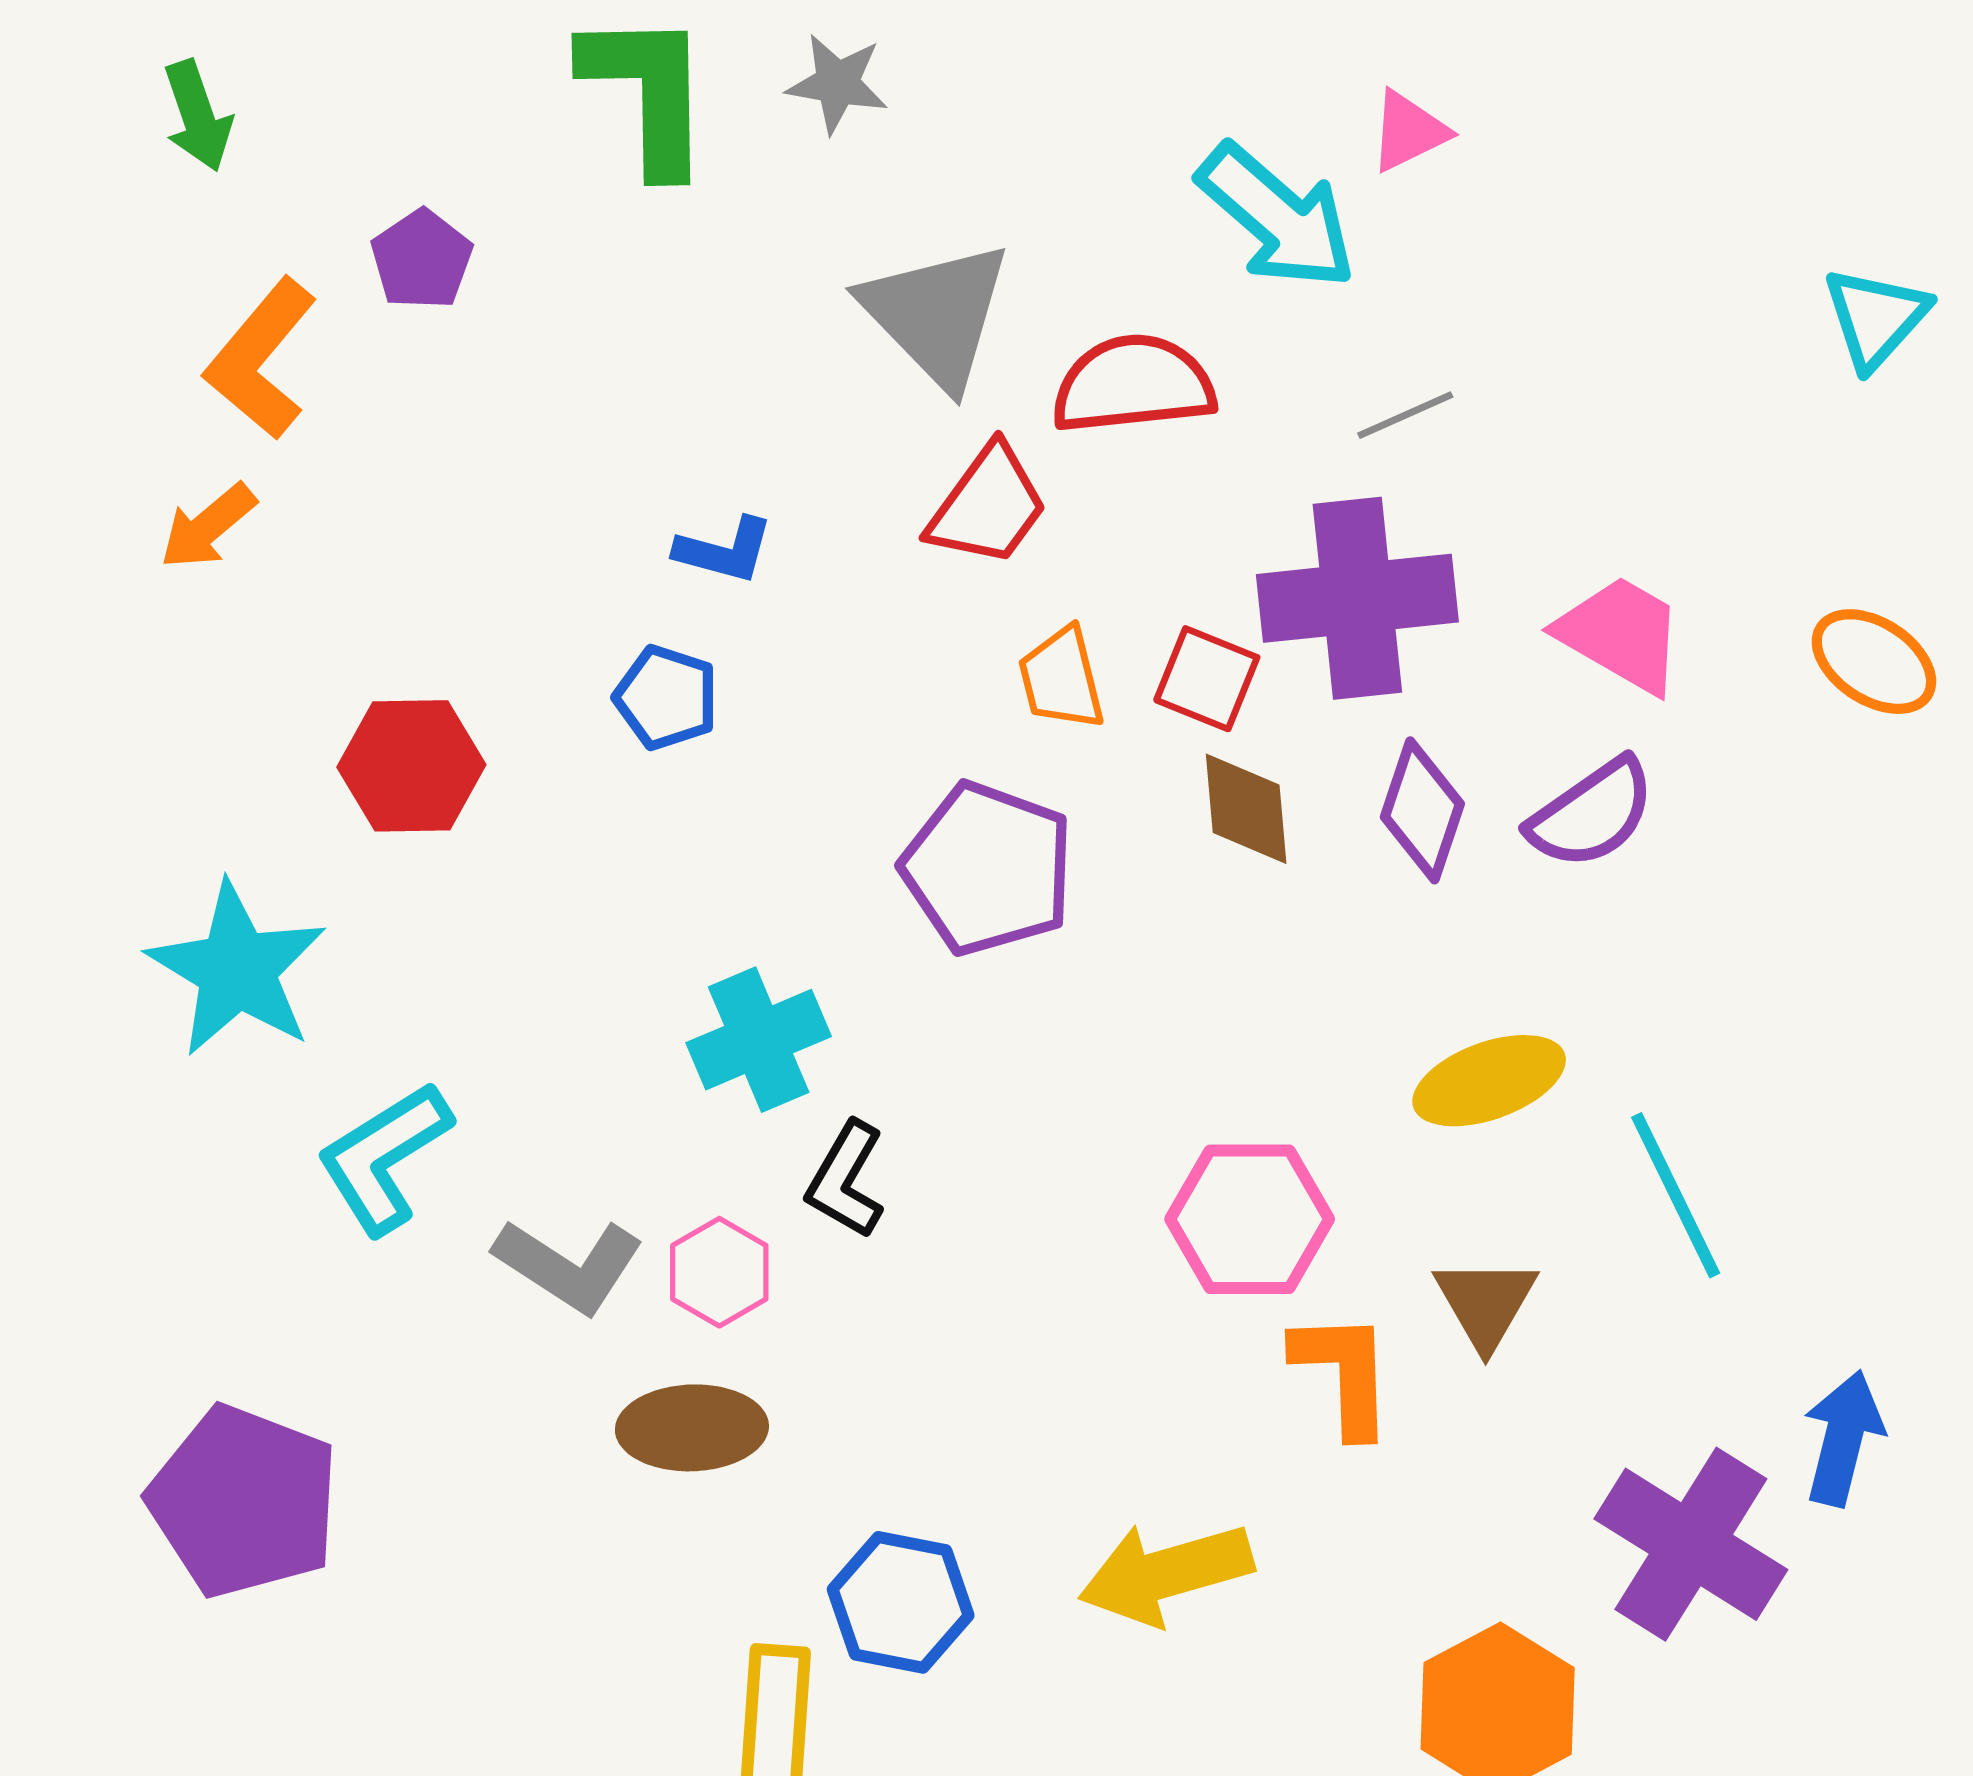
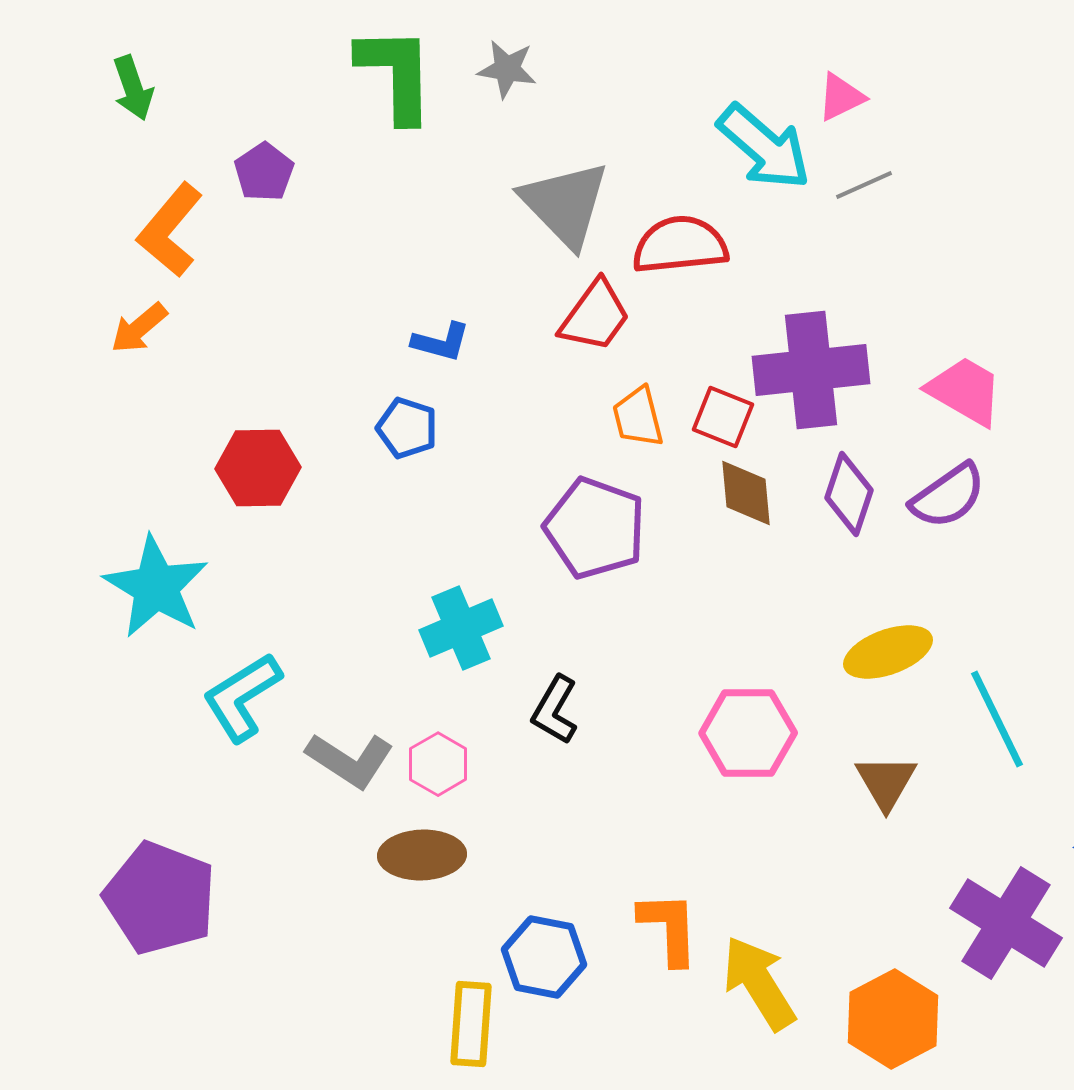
gray line: (1405, 415) -> (864, 185), moved
black L-shape: (846, 1180) -> (555, 710), moved
orange L-shape: (1344, 1373) -> (669, 928), moved
yellow arrow: (1166, 1573) -> (759, 983), moved, turned 74

